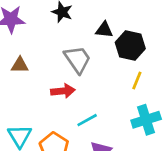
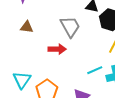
cyan line: (87, 120) -> (95, 70), moved

